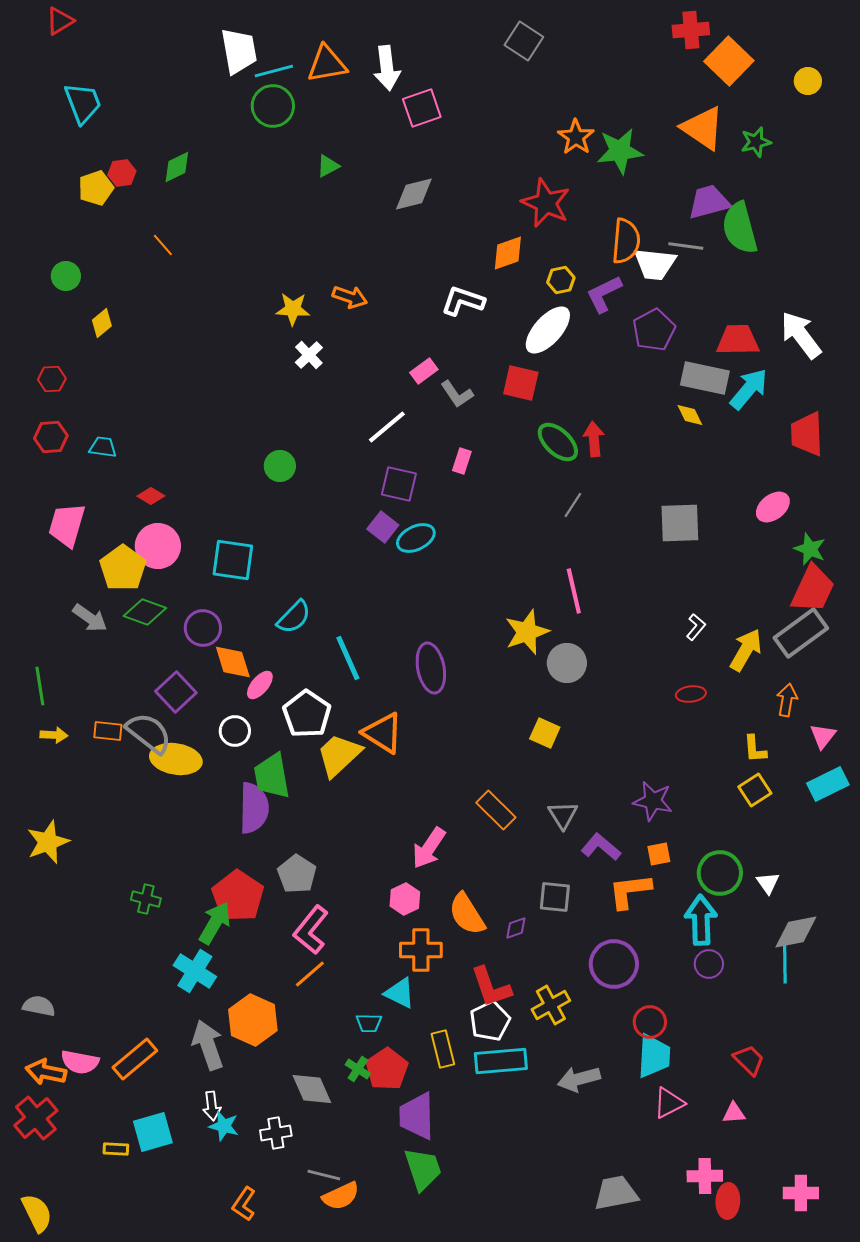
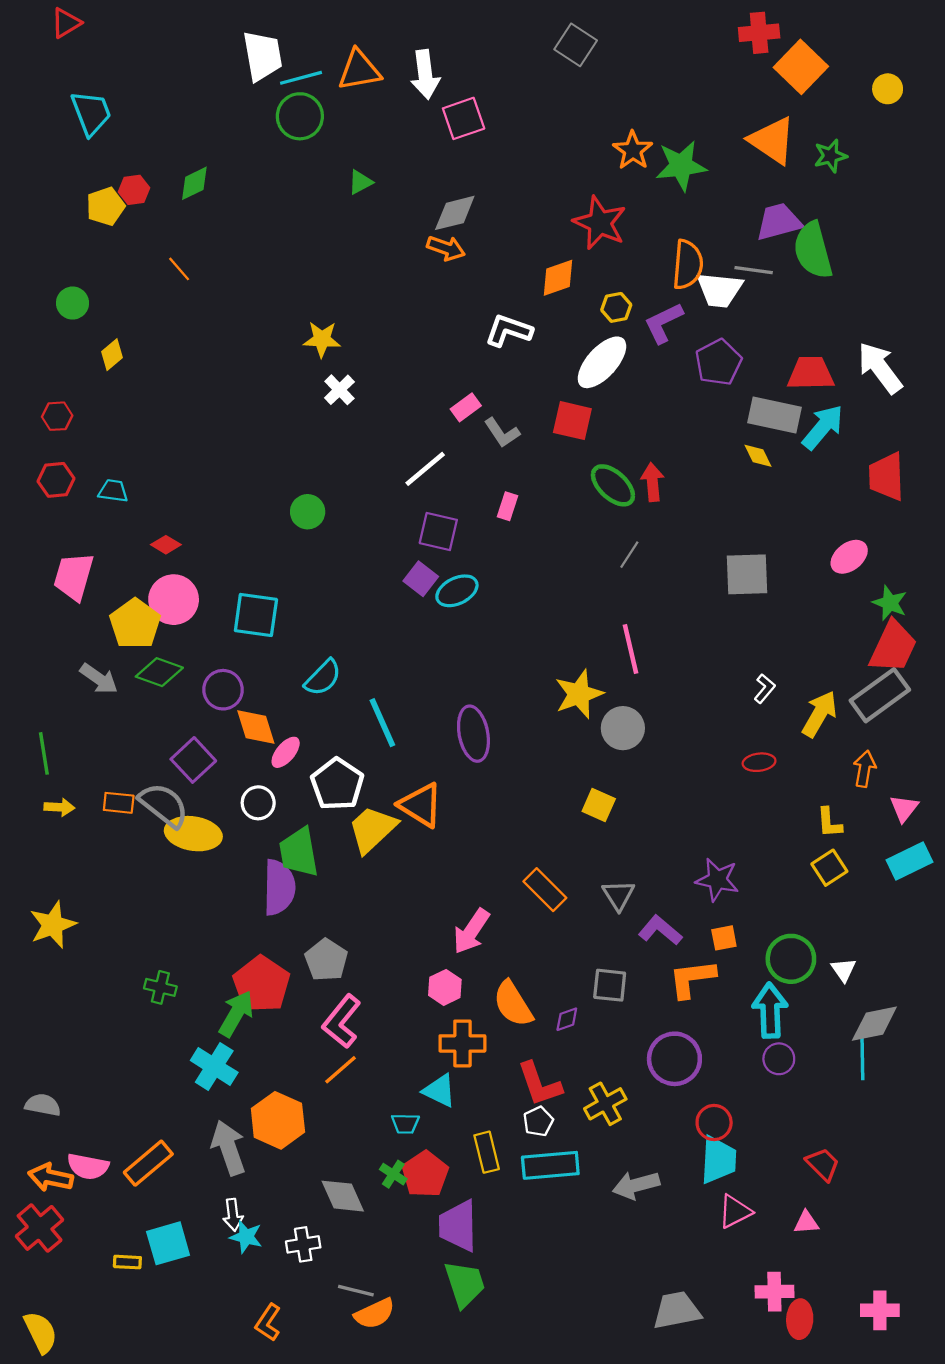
orange arrow: (350, 297) -> (446, 248), moved
white pentagon: (490, 1021) -> (538, 1121), size x0.7

